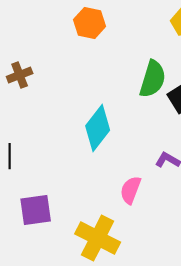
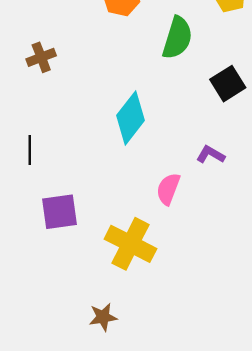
green semicircle: (153, 79) -> (177, 38), moved

